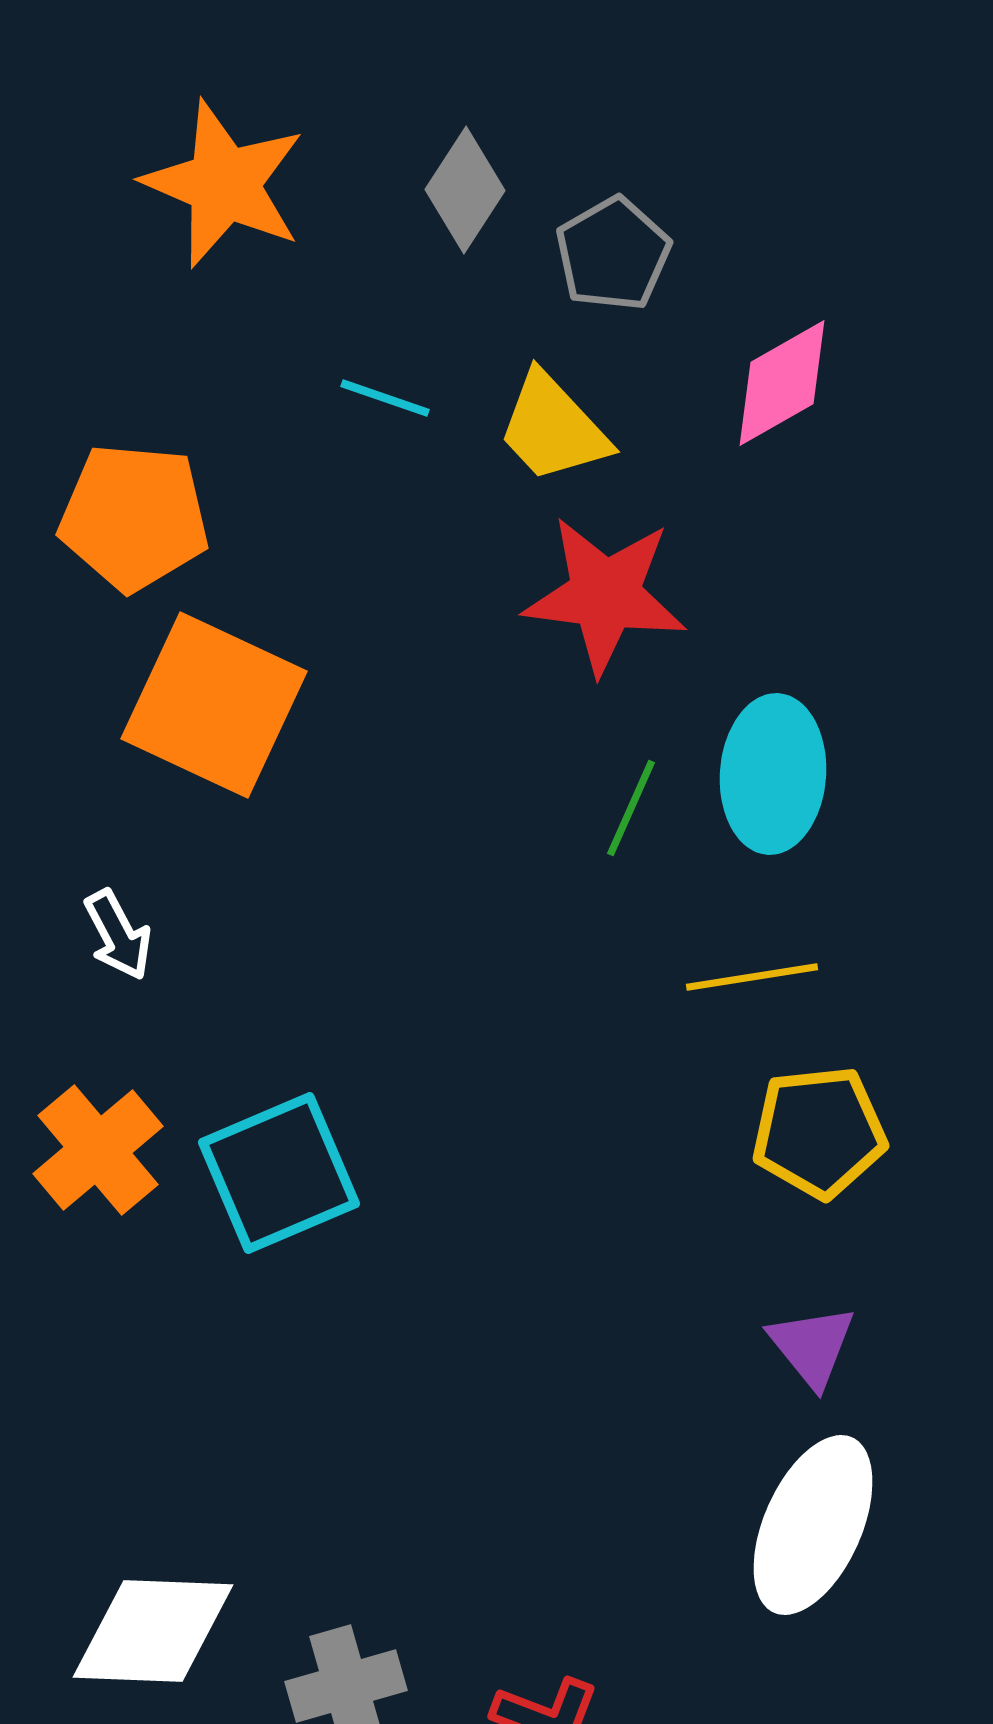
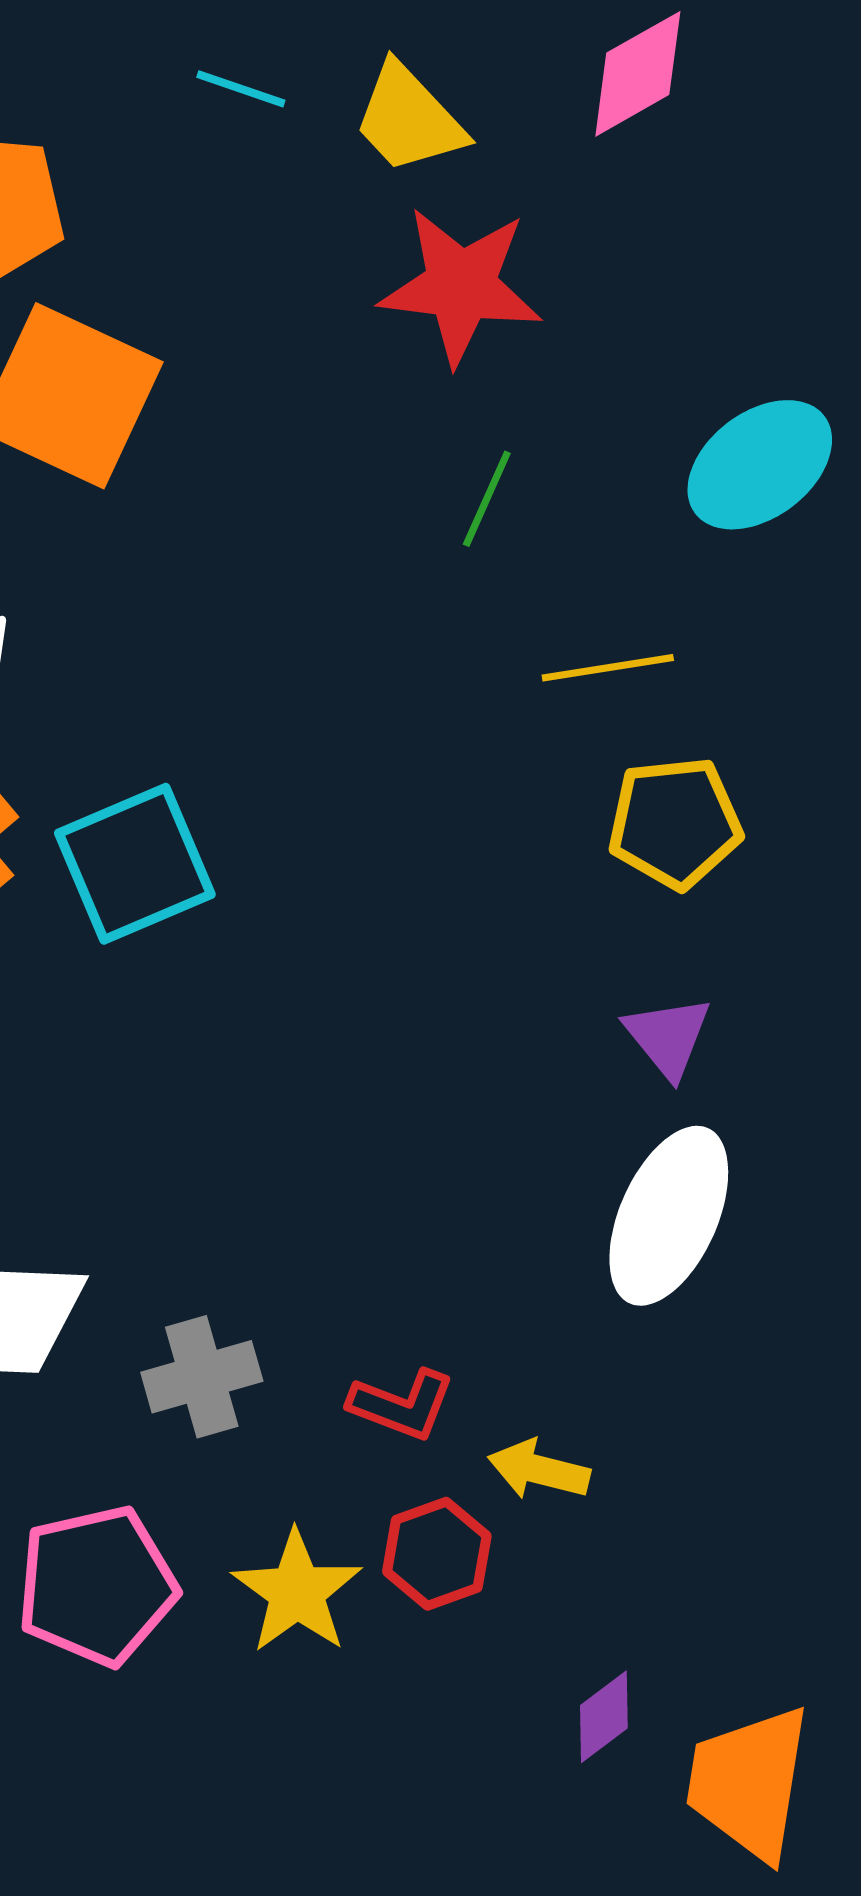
cyan ellipse: (773, 774) -> (760, 465), moved, turned 49

